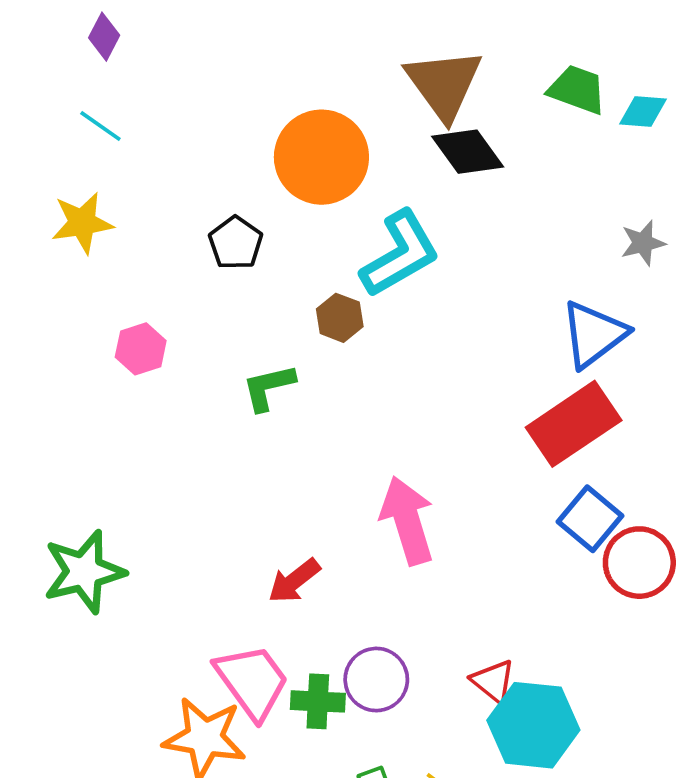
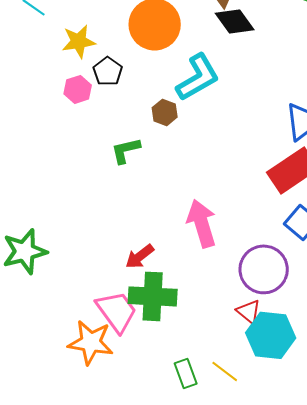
yellow star: (82, 223) -> (79, 41), moved
pink hexagon: (141, 349) -> (78, 89), moved
purple circle: (376, 680) -> (264, 269), moved, size x1.4
green cross: (318, 701) -> (153, 296), moved, size x1.6

